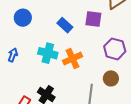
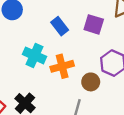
brown circle: (111, 78) -> (91, 82), moved

